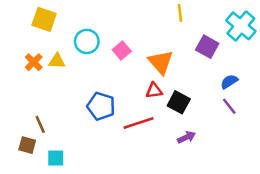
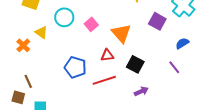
yellow triangle: (57, 61) -> (41, 32), turned 32
orange cross: (34, 62) -> (23, 45), moved
blue semicircle: (229, 82) -> (182, 43), moved
red triangle: (154, 91) -> (107, 55), moved

